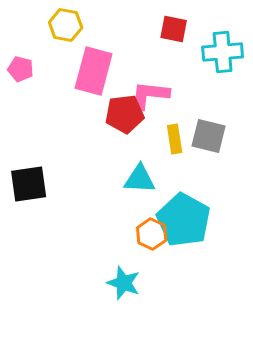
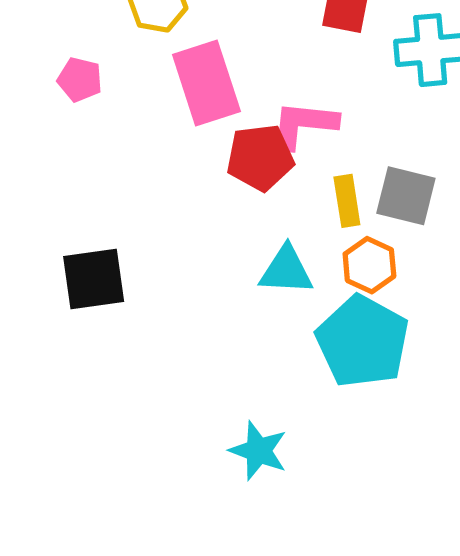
pink rectangle: (94, 71) -> (206, 83), turned -33
orange hexagon: (152, 234) -> (369, 265), moved

